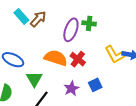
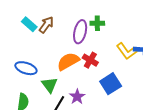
orange semicircle: (56, 58) -> (68, 61), turned -40
blue square: (95, 85) -> (111, 84), size x1.5
purple star: (71, 89) -> (77, 97), moved

